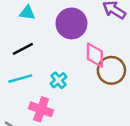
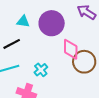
cyan triangle: (27, 13) -> (23, 21), moved

